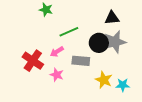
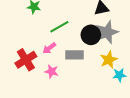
red cross: (33, 61) -> (26, 60), turned 30
yellow star: (104, 80) -> (109, 60), moved, turned 30

